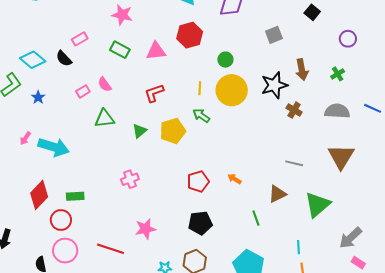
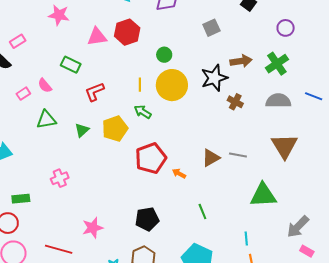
green rectangle: (120, 50) -> (71, 65), moved
pink triangle: (156, 51) -> (97, 37), moved
brown arrow: (302, 70) -> (241, 61), turned -85
green cross: (338, 74) -> (277, 64), size x1.6
pink cross: (130, 179) -> (60, 178), moved
red pentagon: (198, 182) -> (151, 158), moved, size x1.4
brown triangle: (277, 194) -> (211, 158), moved
green triangle: (317, 205) -> (263, 195), turned 40

